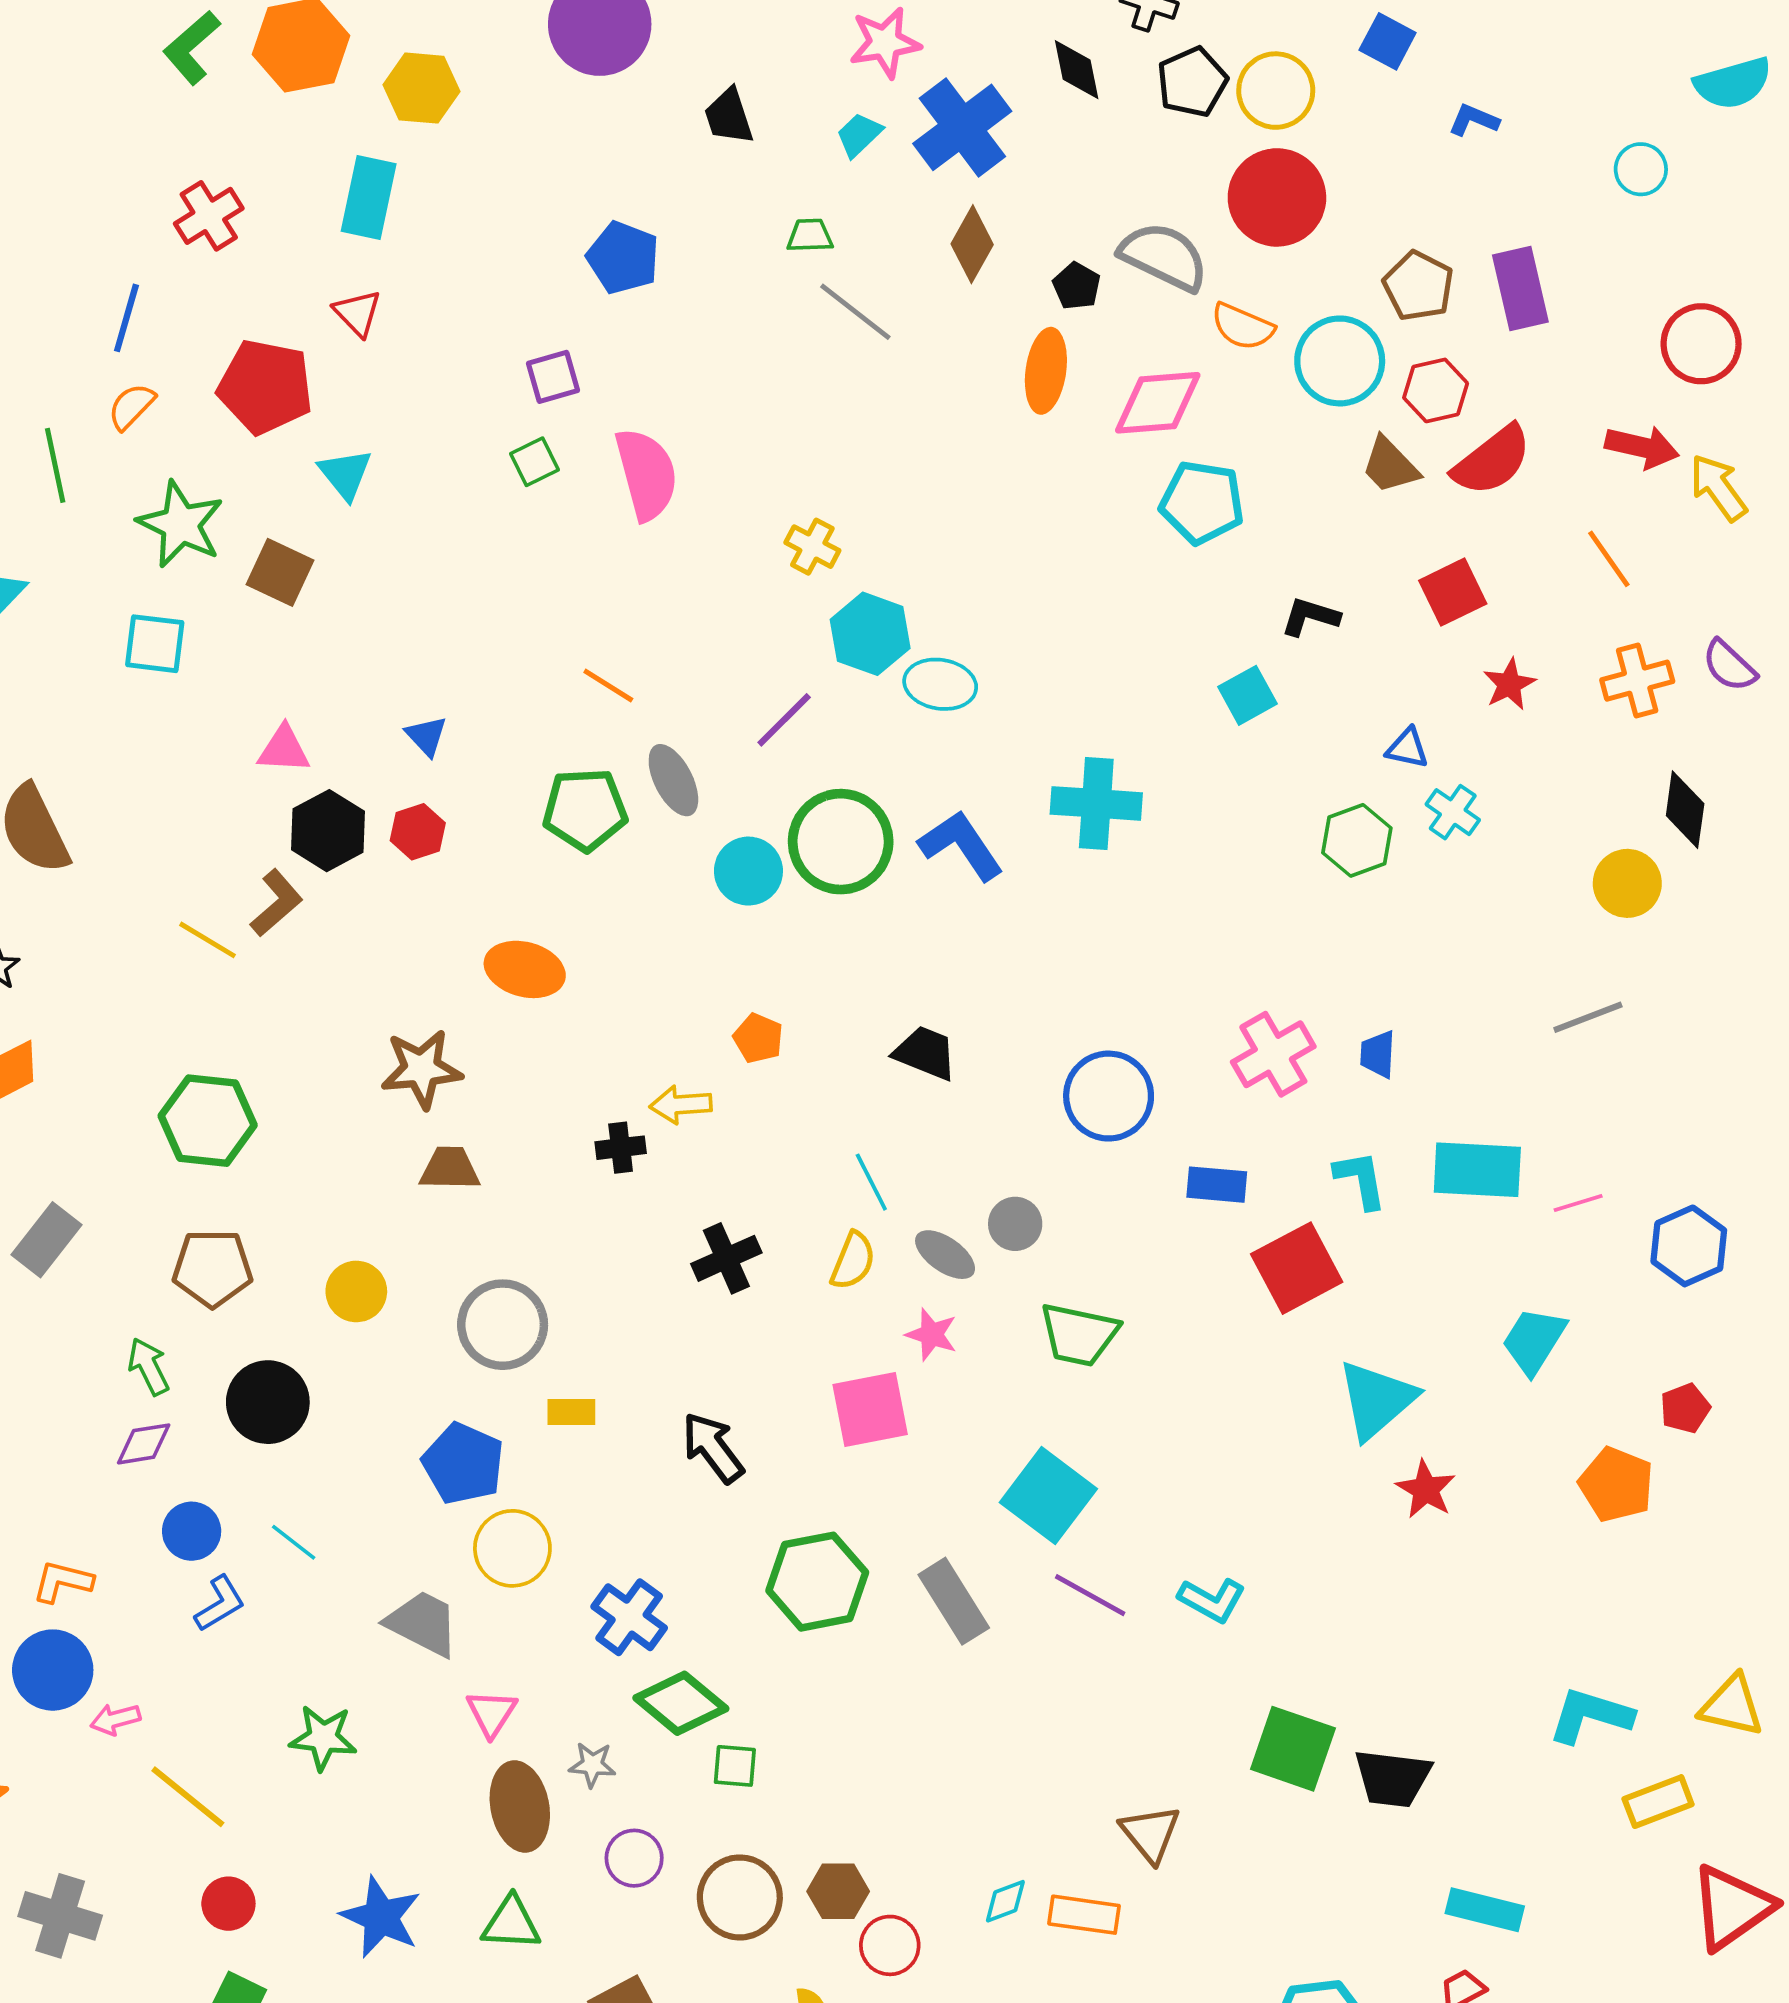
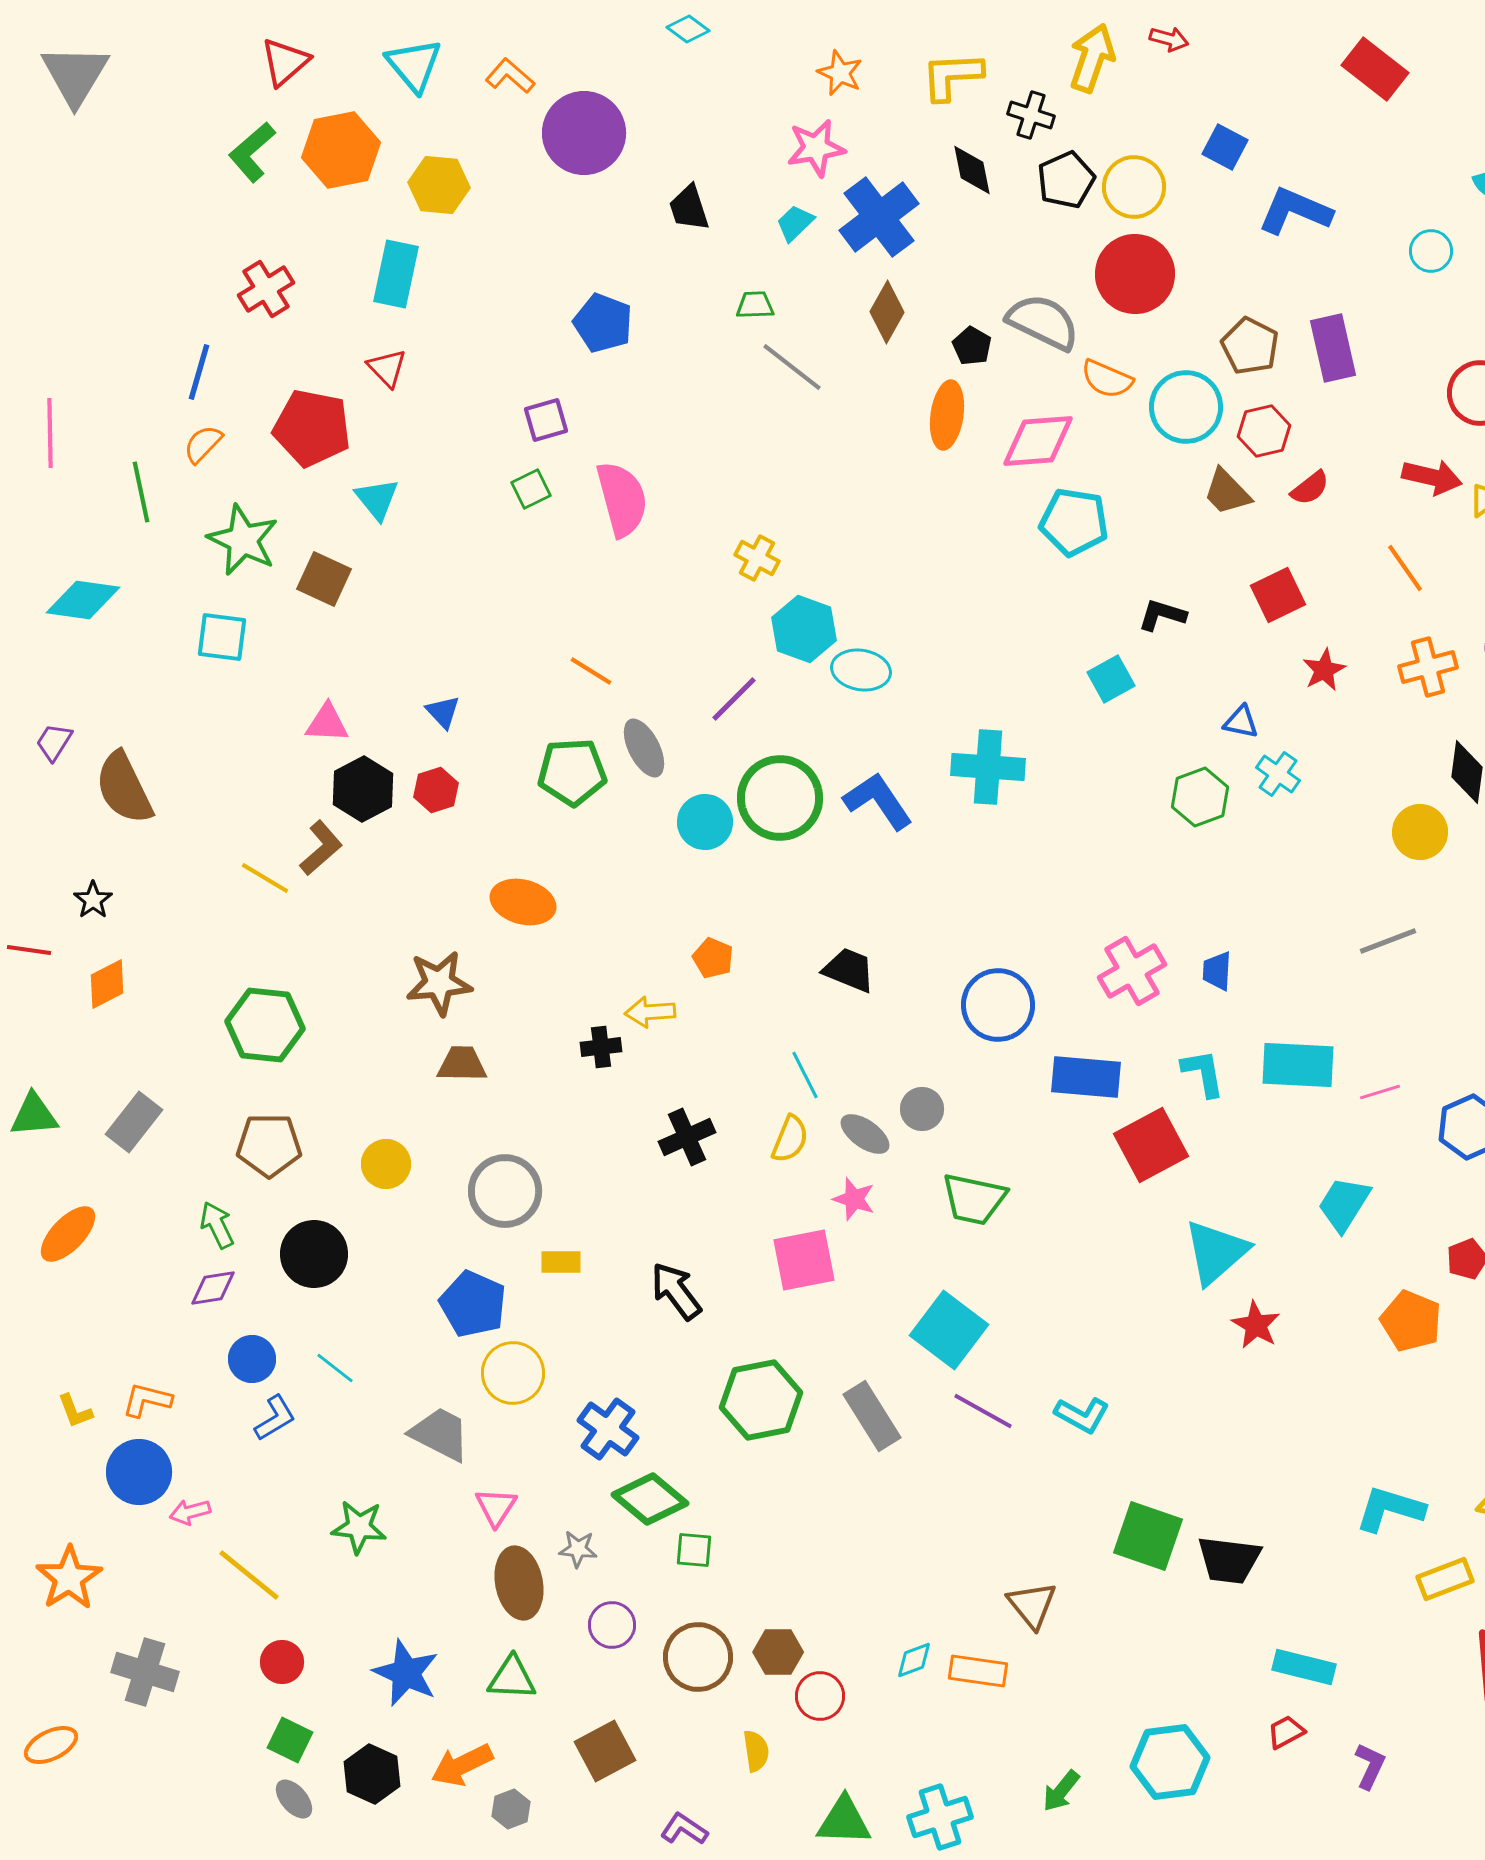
blue L-shape: (1474, 120) -> (1295, 211), size x1.8
red semicircle: (1492, 461) -> (1310, 488), size x0.6
blue rectangle: (1217, 1185) -> (1086, 1077), size x1.4

